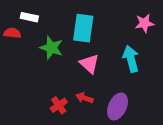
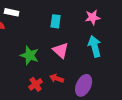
pink star: (144, 23) -> (93, 17), moved
cyan rectangle: (83, 28) -> (56, 21), size x0.6
green star: (51, 48) -> (30, 55), moved

